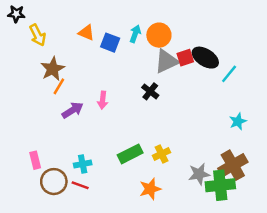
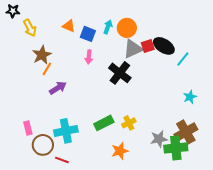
black cross: (150, 91) -> (120, 73), size x1.6
pink arrow: (103, 100) -> (89, 57), moved
cyan cross: (83, 164) -> (66, 131), size x1.6
red line: (80, 185) -> (62, 160), moved

